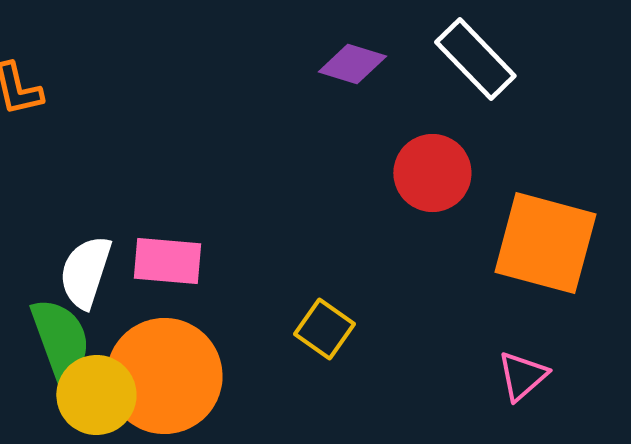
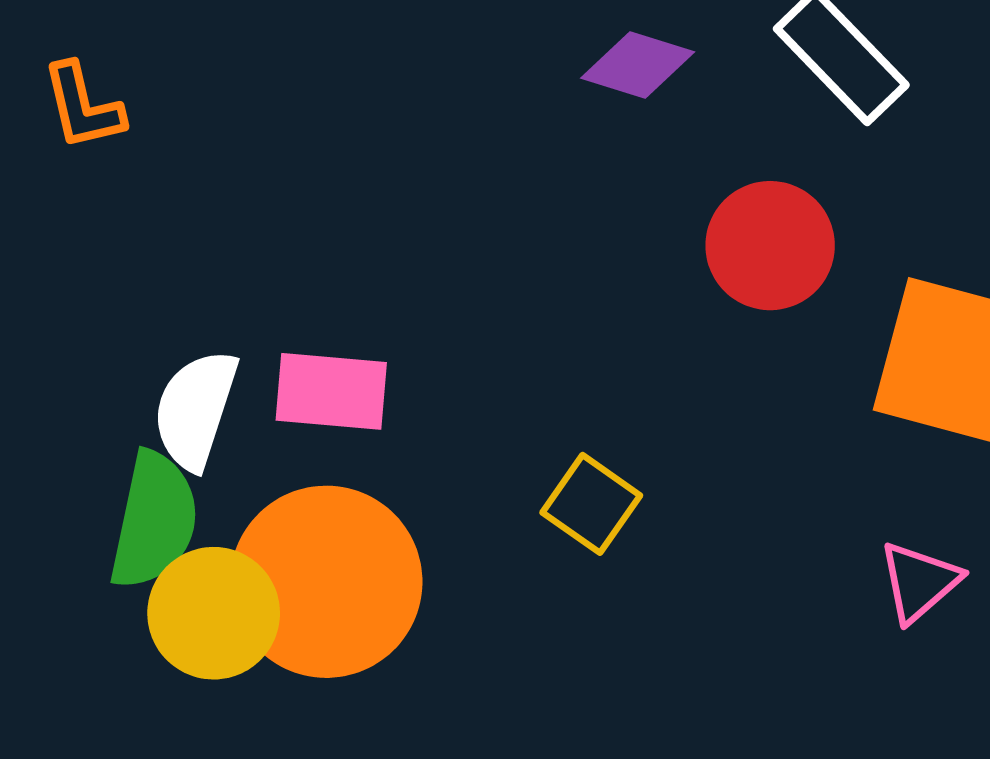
green semicircle: (60, 339) -> (154, 520), turned 32

